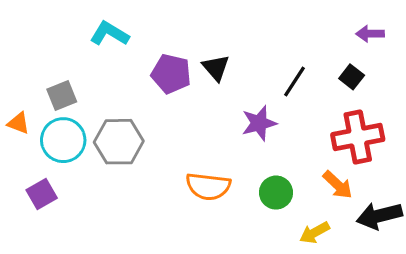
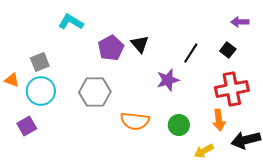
purple pentagon: (171, 74) -> (111, 48), turned 30
gray hexagon: (119, 142) -> (95, 92), moved
orange arrow: (338, 185) -> (219, 120), turned 40

